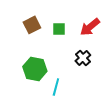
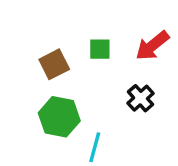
brown square: (32, 25) -> (54, 64), moved

